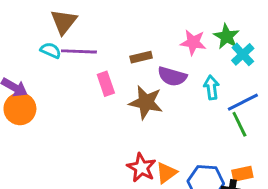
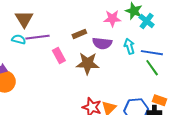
blue line: (243, 102) -> (152, 53), turned 45
orange rectangle: (242, 174) -> (159, 100), turned 40

